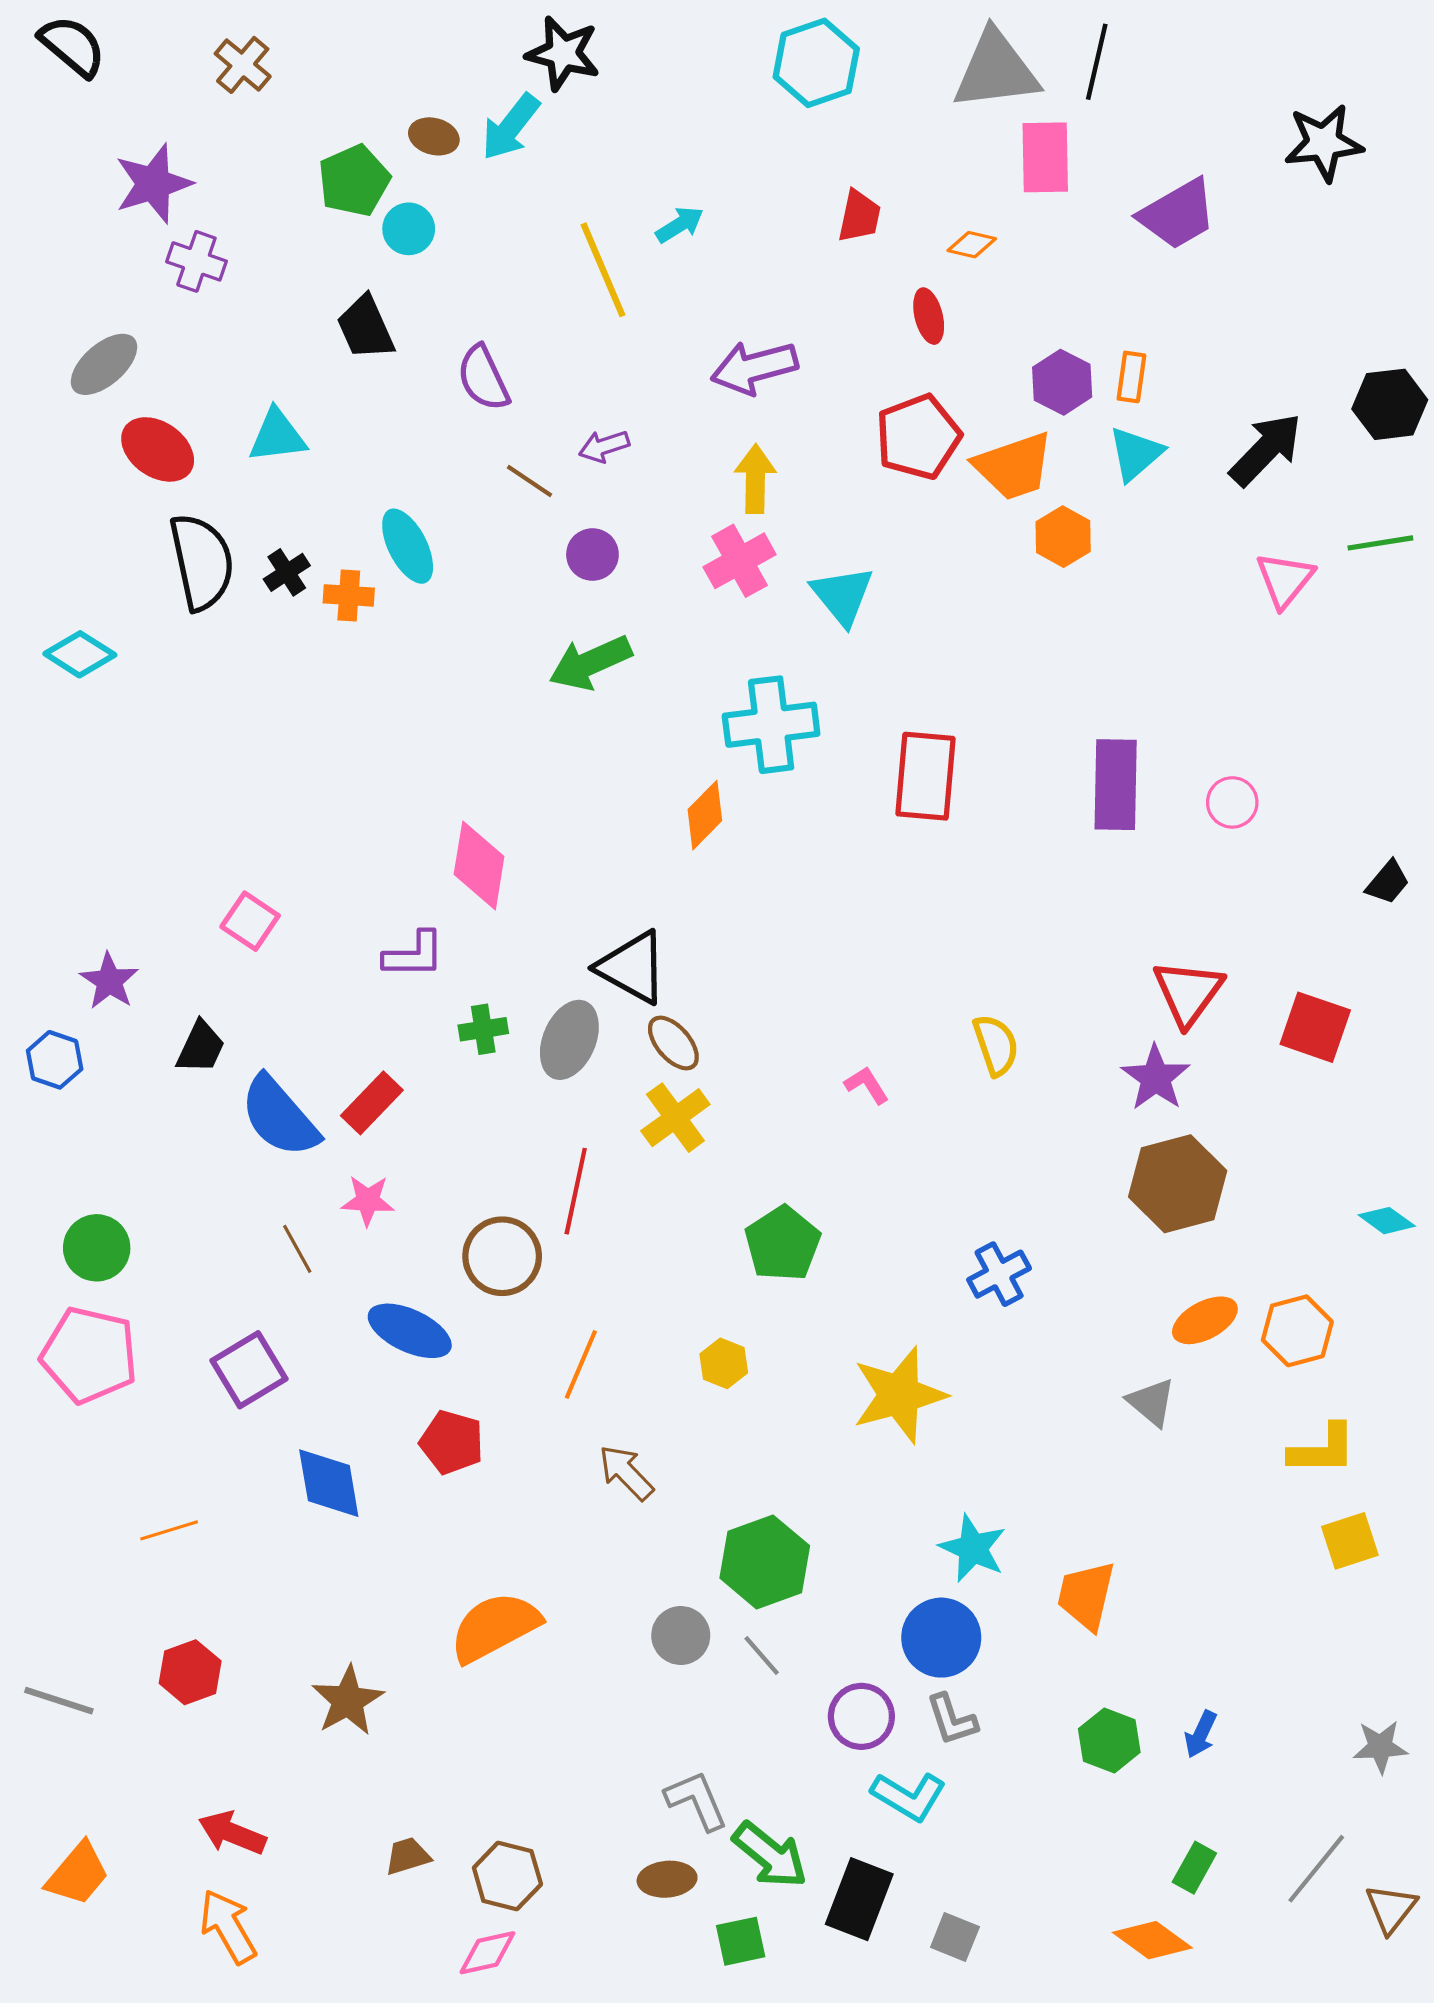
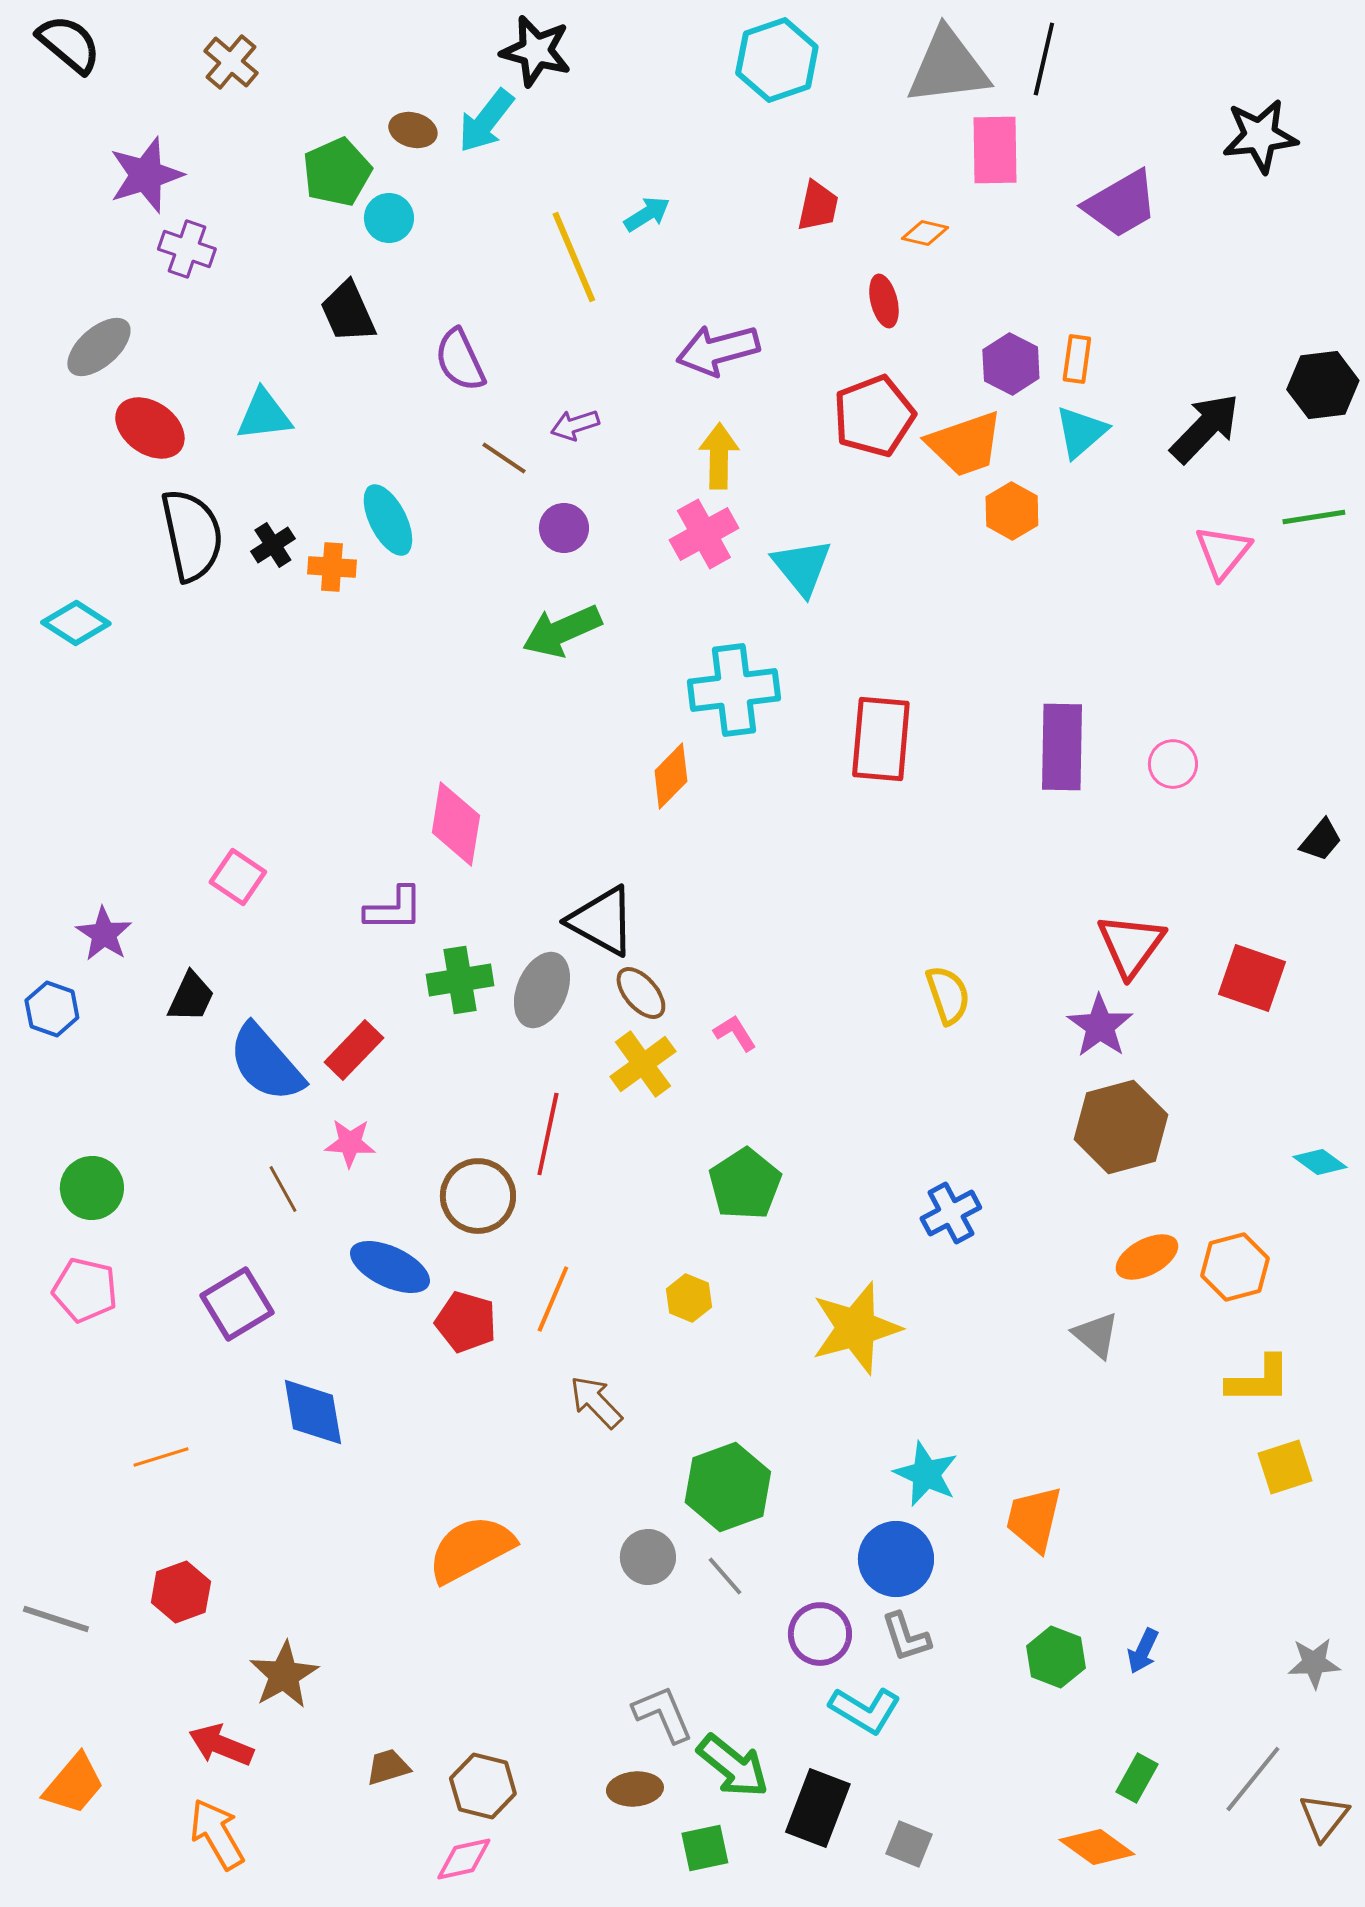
green cross: (483, 1029) -> (460, 980), size x1.4
pink L-shape: (867, 1085) -> (735, 1033), moved
pink pentagon: (89, 1355) -> (85, 1290), size x0.7
red pentagon: (452, 1442) -> (466, 1322), moved
brown star: (348, 1701) -> (284, 1675), moved

